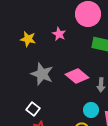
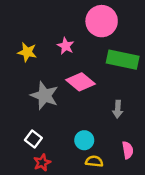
pink diamond: (77, 76) -> (81, 82), moved
cyan circle: (91, 110) -> (84, 140), moved

